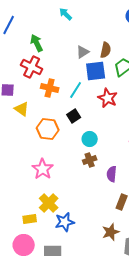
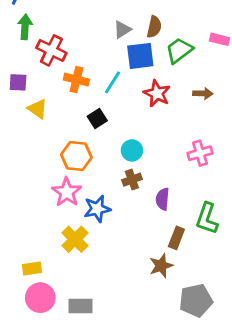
green arrow: (37, 43) -> (25, 27), moved, turned 30
black square: (74, 116) -> (97, 118), moved
orange hexagon: (48, 129) -> (76, 156), moved
yellow rectangle: (30, 219) -> (32, 268), moved
blue star: (65, 222) -> (97, 209), moved
brown star: (111, 232) -> (161, 266), moved

